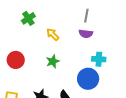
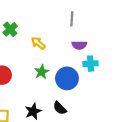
purple semicircle: (86, 34) -> (79, 45), moved
blue circle: (88, 79) -> (67, 78), moved

